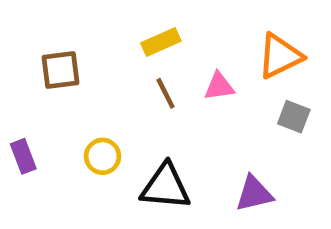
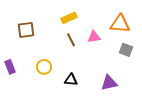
orange triangle: (280, 56) -> (120, 24), turned 30
black triangle: (166, 187) -> (71, 80), size x0.6

